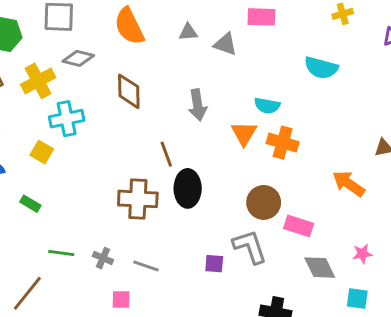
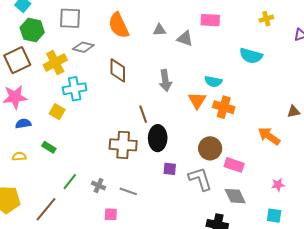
green line: (61, 253) -> (70, 182), turned -60
purple square: (214, 264) -> (170, 169), moved
gray diamond: (320, 268) -> (235, 196), moved

